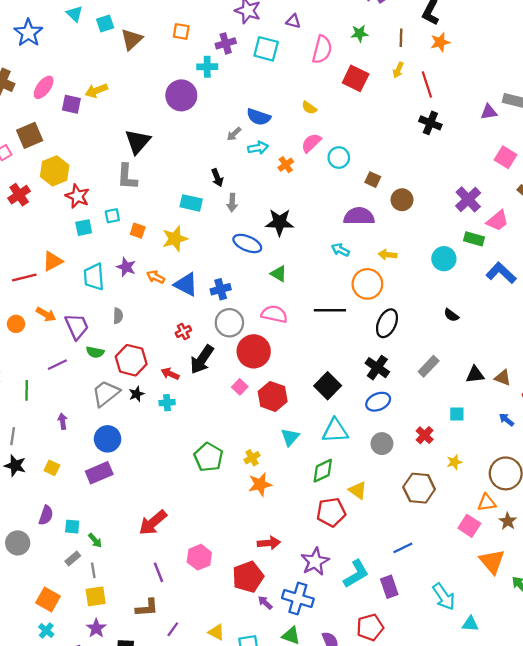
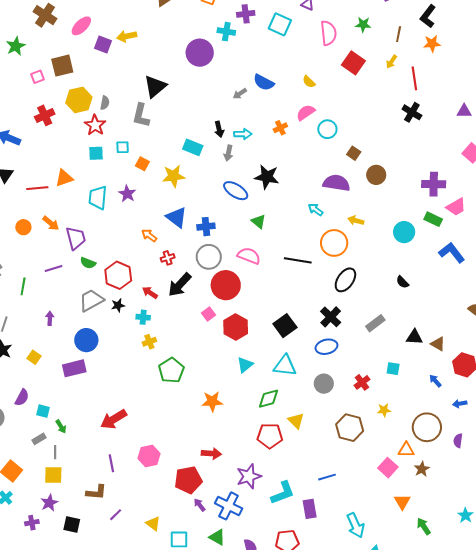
pink semicircle: (322, 49) -> (328, 33), turned -30
cyan arrow: (258, 148) -> (243, 134), moved
purple cross: (468, 199) -> (434, 184), turned 35
orange arrow: (156, 277) -> (149, 235), moved
gray semicircle: (118, 316) -> (105, 103), moved
yellow cross: (252, 458) -> (149, 342), moved
orange triangle: (492, 561) -> (402, 502), size x0.7

